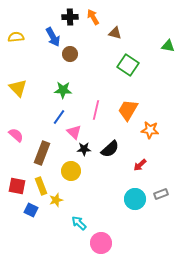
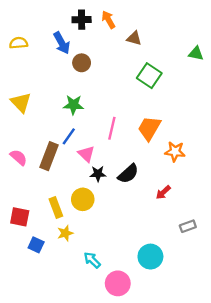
brown rectangle: (42, 153) -> (49, 156), moved
yellow rectangle: (41, 186) -> (56, 208), moved
cyan circle: (135, 199) -> (150, 257), moved

